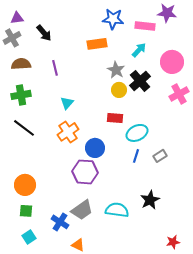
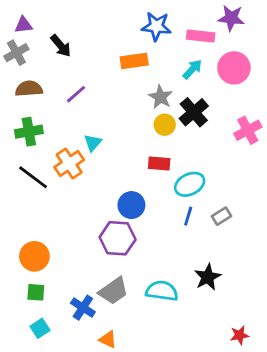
pink circle: (172, 62) -> (234, 68), moved
purple line: (55, 68) -> (76, 94), turned 63
orange cross: (68, 132) -> (69, 163), moved

